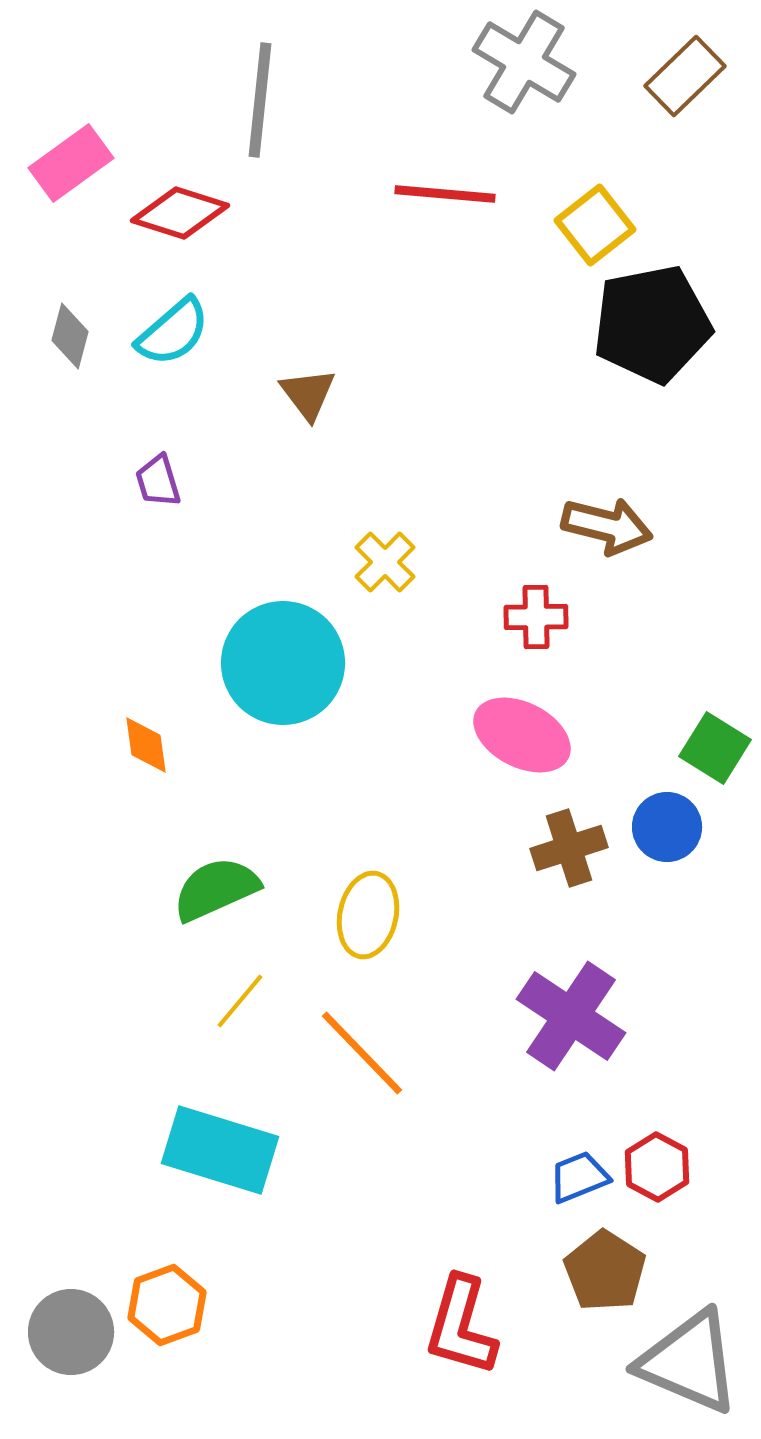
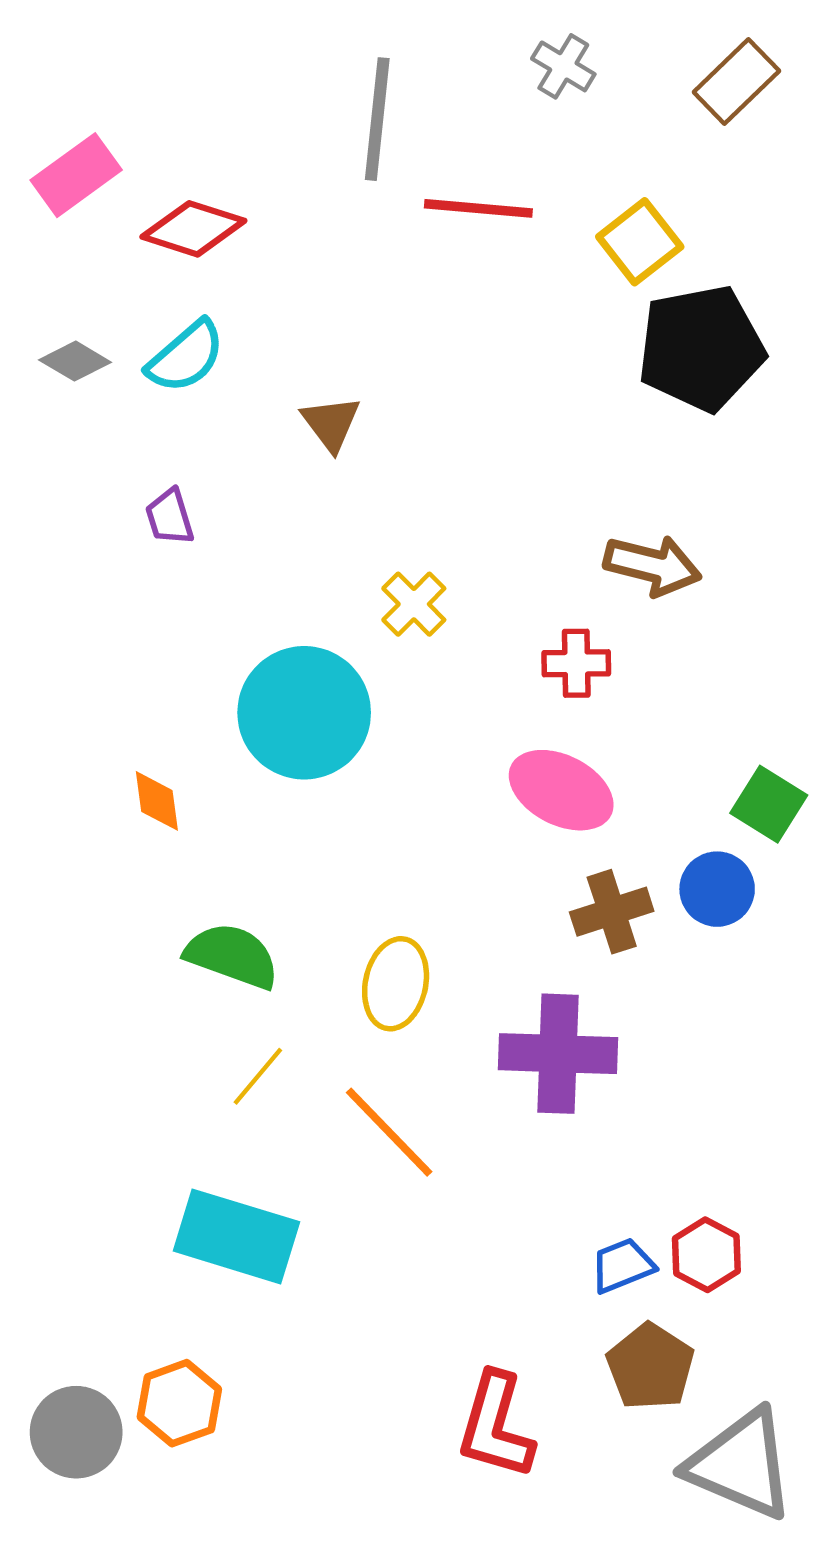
gray cross: (524, 62) -> (563, 66), size x0.6
gray line: (260, 100) -> (377, 119), moved
gray diamond: (70, 336) -> (75, 361), turned -74
green semicircle: (216, 889) -> (232, 956), turned 44
purple cross: (571, 1016) -> (558, 1054), moved, turned -32

